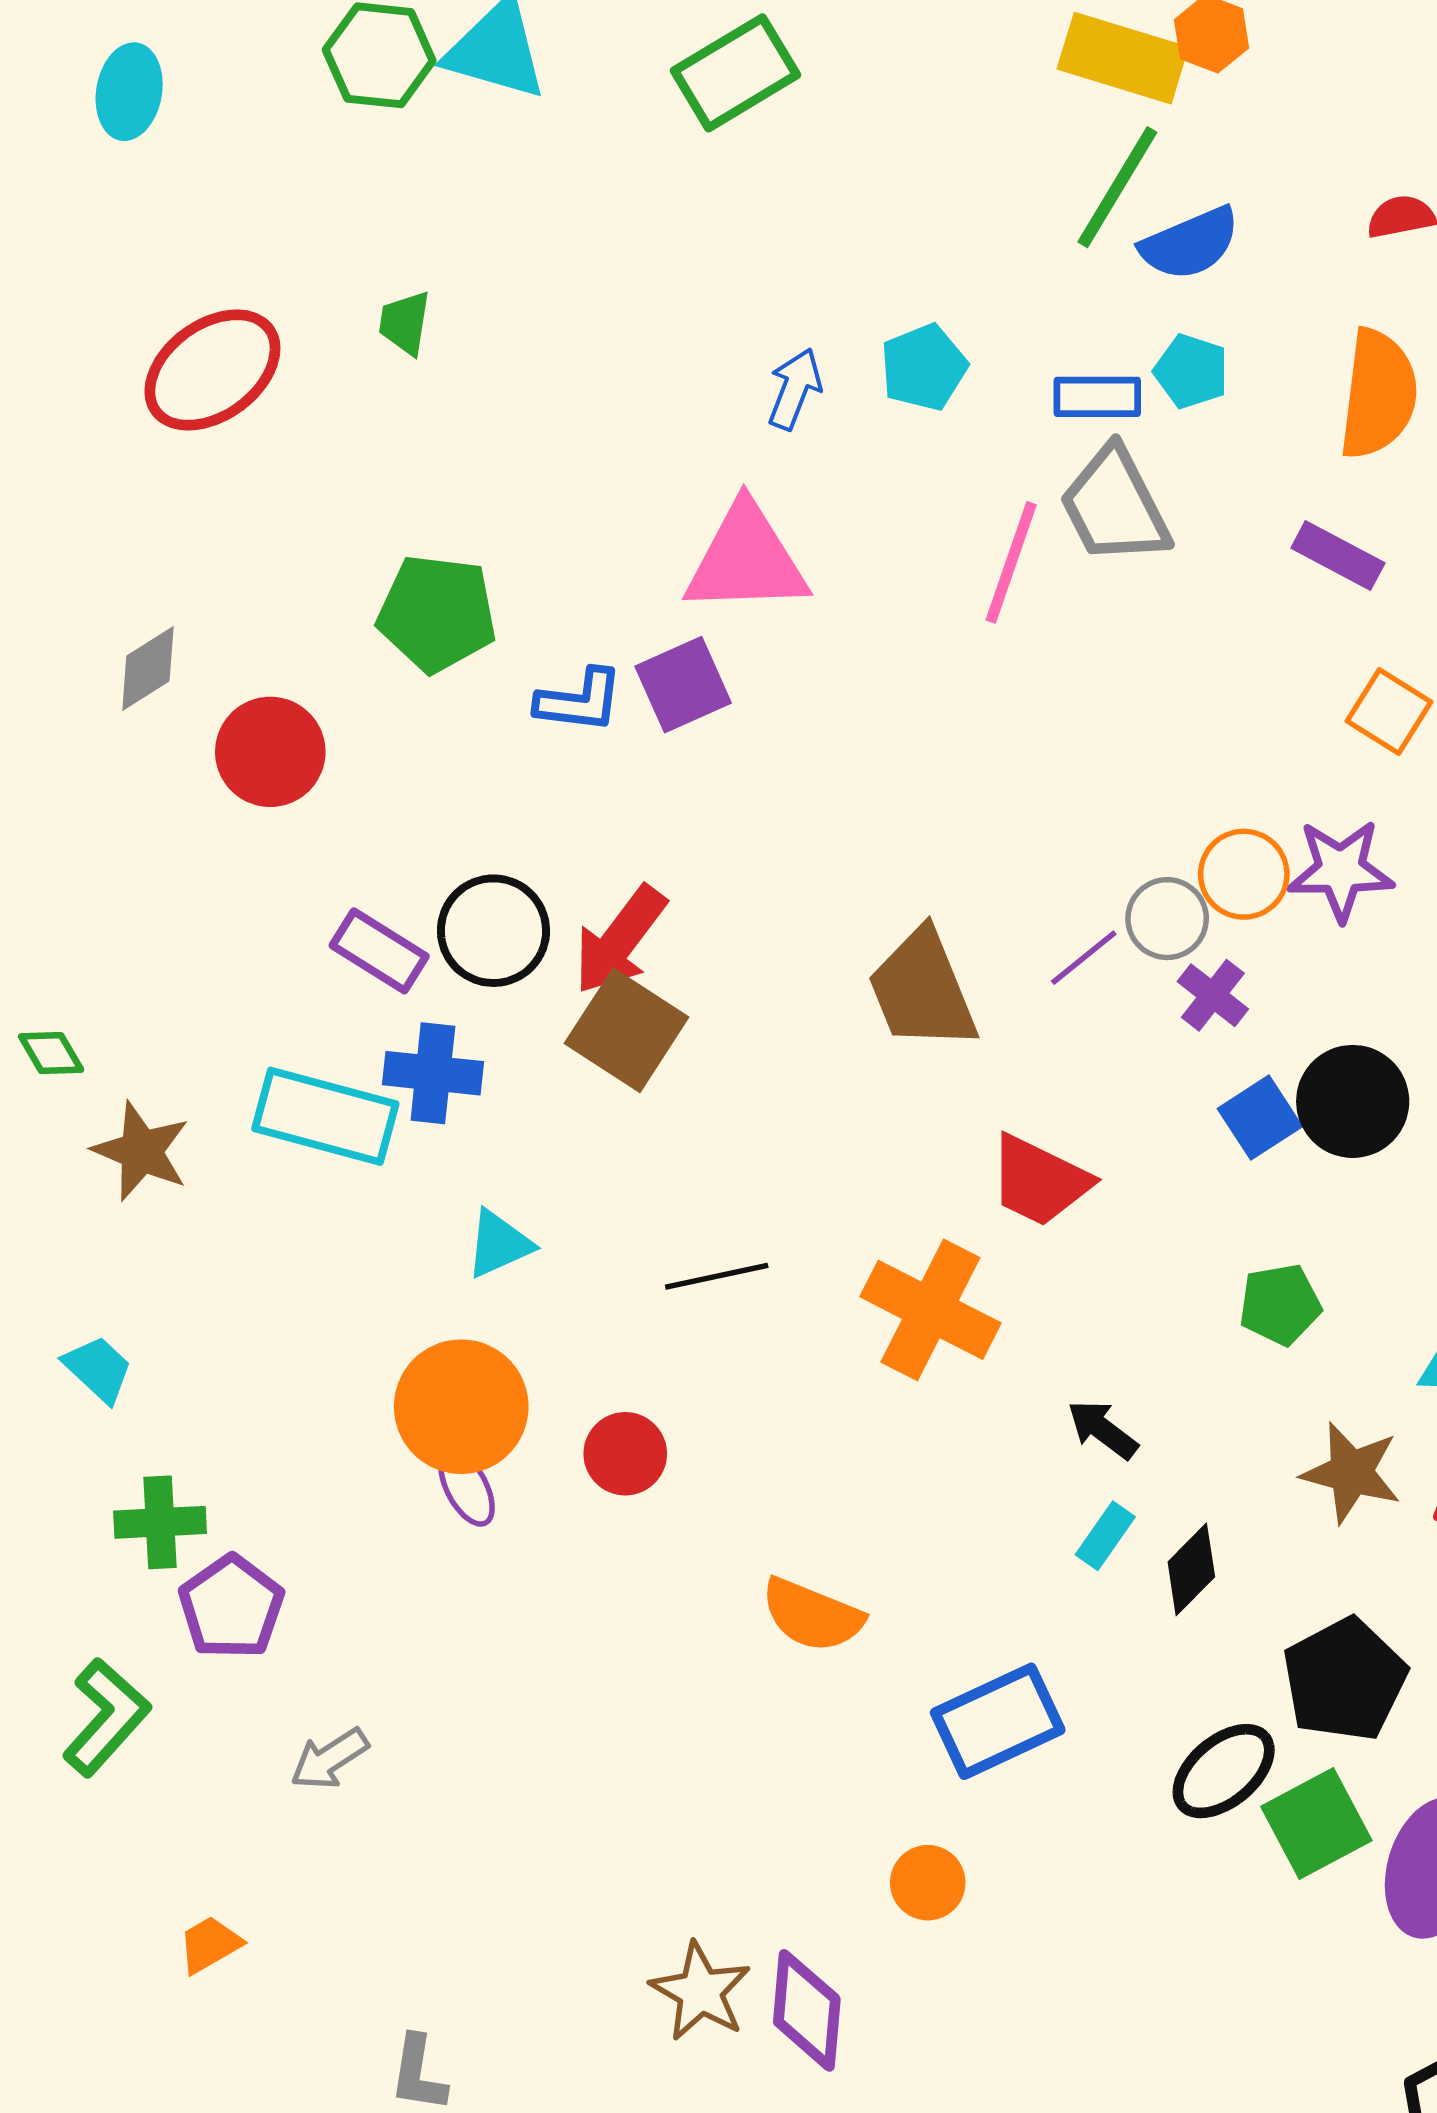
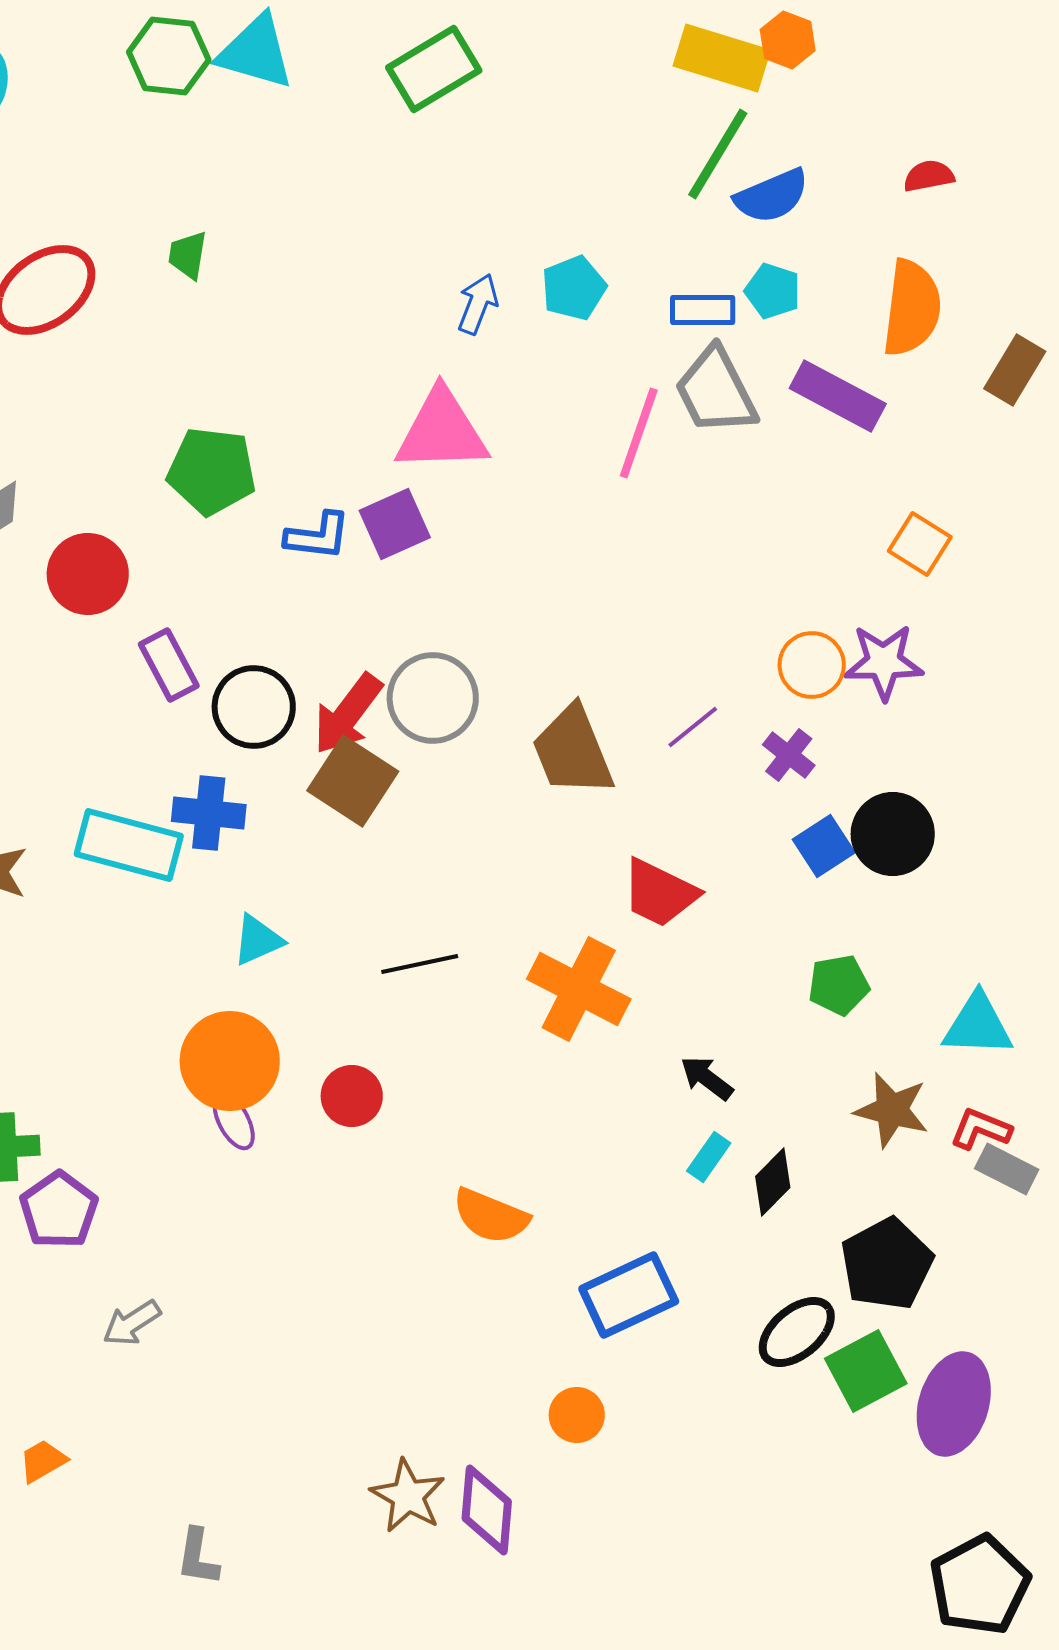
purple rectangle: (1338, 556) -> (838, 396), moved, size x1.4
gray circle: (1167, 919) -> (433, 698), moved, size x1.5
purple rectangle: (379, 951) -> (169, 665), moved, turned 30

